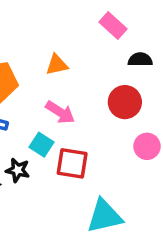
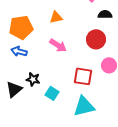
cyan square: (42, 145) -> (52, 93), moved
red square: (72, 163) -> (83, 76), moved

